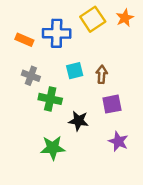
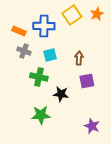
cyan square: (75, 71) -> (50, 55), moved
gray cross: (31, 76) -> (24, 51), moved
purple star: (118, 141) -> (92, 126), moved

